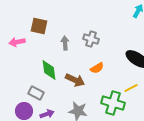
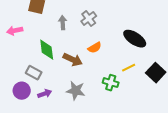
gray cross: (91, 39) -> (89, 19), turned 35
pink arrow: (17, 42) -> (15, 31), moved
green cross: (113, 103) -> (111, 83), size x0.7

